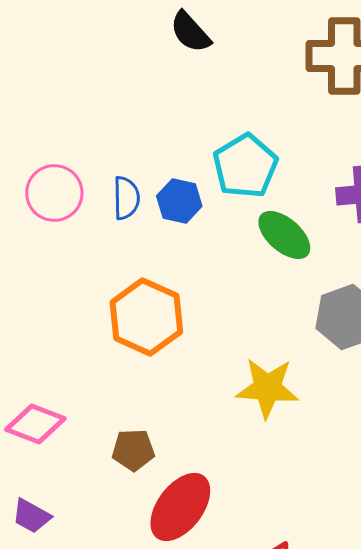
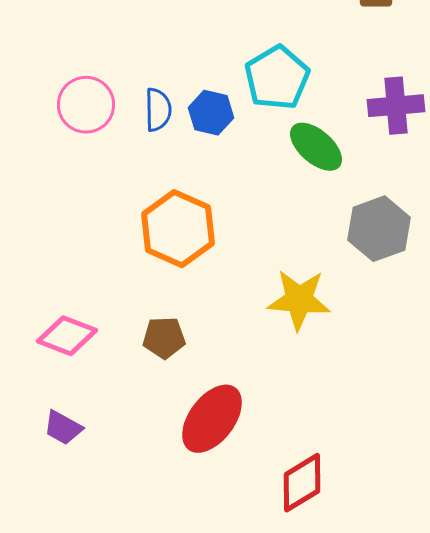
brown pentagon: (133, 450) -> (164, 338), moved

